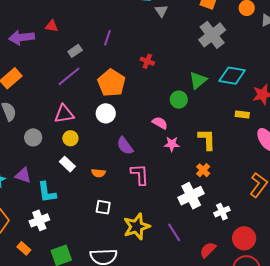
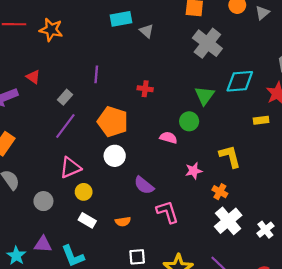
red triangle: (52, 26) -> (33, 77), turned 40
pink semicircle: (160, 123) -> (168, 138), moved
orange cross: (203, 170) -> (220, 192), moved

